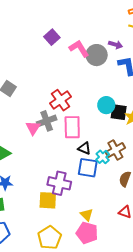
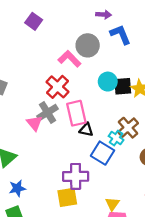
pink L-shape: (79, 48) -> (69, 59), moved
gray circle: (97, 55) -> (88, 45), moved
black triangle: (84, 148) -> (86, 130), moved
blue square: (88, 168) -> (102, 153), turned 35
yellow triangle: (87, 215) -> (112, 204), turned 32

